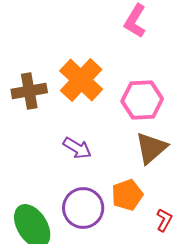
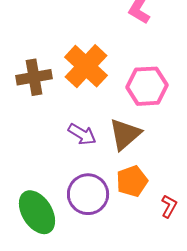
brown triangle: (151, 148) -> (125, 134), moved

